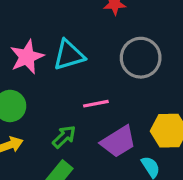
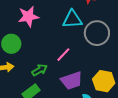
cyan triangle: (69, 55) -> (72, 19), moved
pink line: (96, 104) -> (63, 55), turned -49

